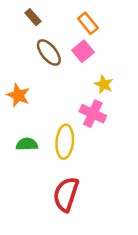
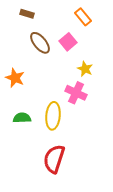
brown rectangle: (33, 17) -> (27, 14), turned -32
orange rectangle: (88, 23) -> (83, 17), moved

